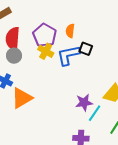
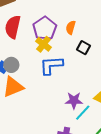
blue L-shape: (68, 55) -> (51, 65), moved
gray circle: (14, 56) -> (11, 65), moved

